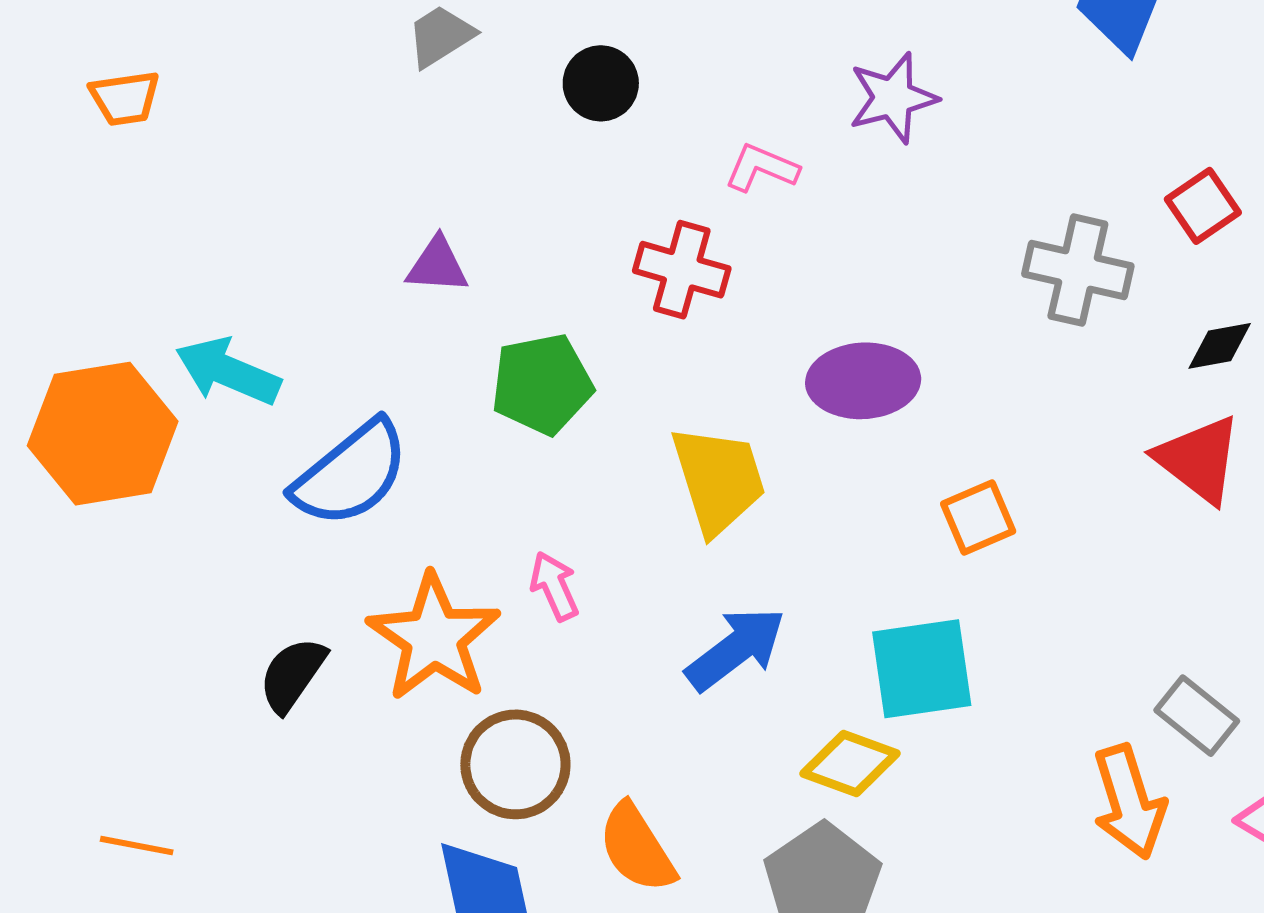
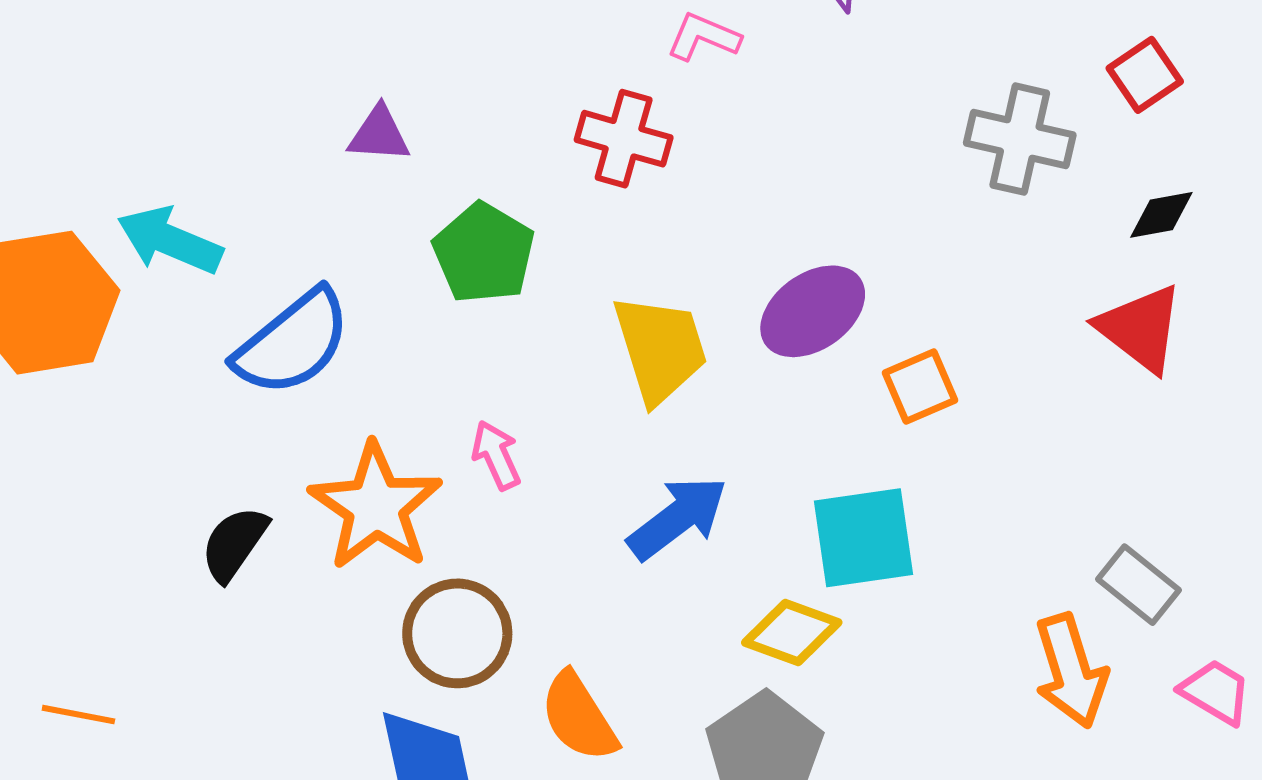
purple ellipse: (863, 381) -> (813, 311), moved, turned -32
green pentagon: (542, 384) -> (484, 253), turned -30

